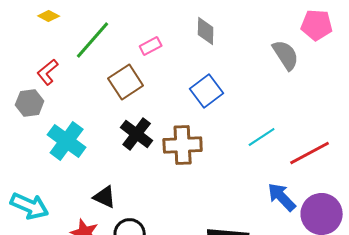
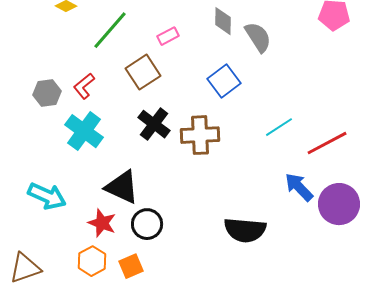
gray semicircle: (286, 55) -> (258, 37), moved
red L-shape: (48, 72) -> (84, 86), moved
black triangle: (105, 197) -> (122, 187), size x1.5

